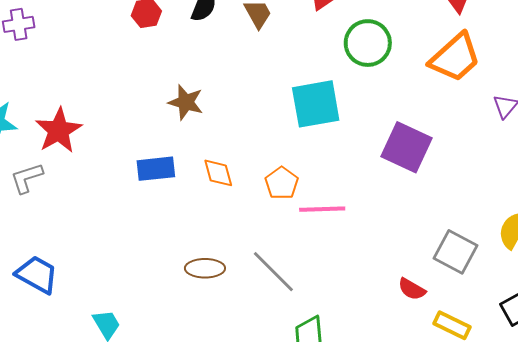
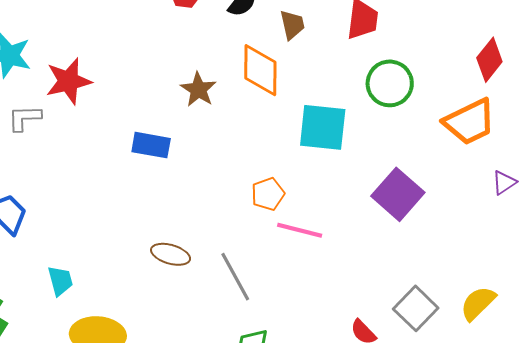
orange diamond: (218, 173) -> (260, 70), moved, size x1.6

